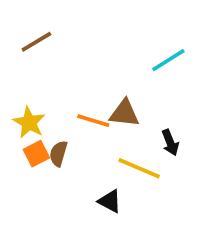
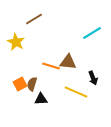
brown line: (36, 42) -> (34, 19), moved
yellow star: (29, 122) -> (16, 42), moved
black triangle: (110, 201) -> (41, 99), moved, turned -32

